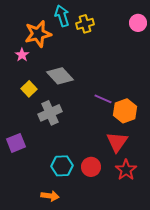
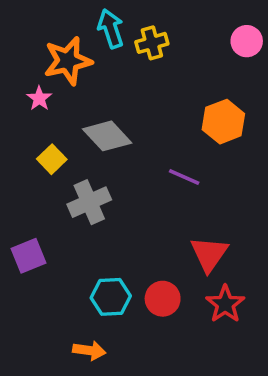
orange hexagon: (125, 111) -> (223, 122), moved

